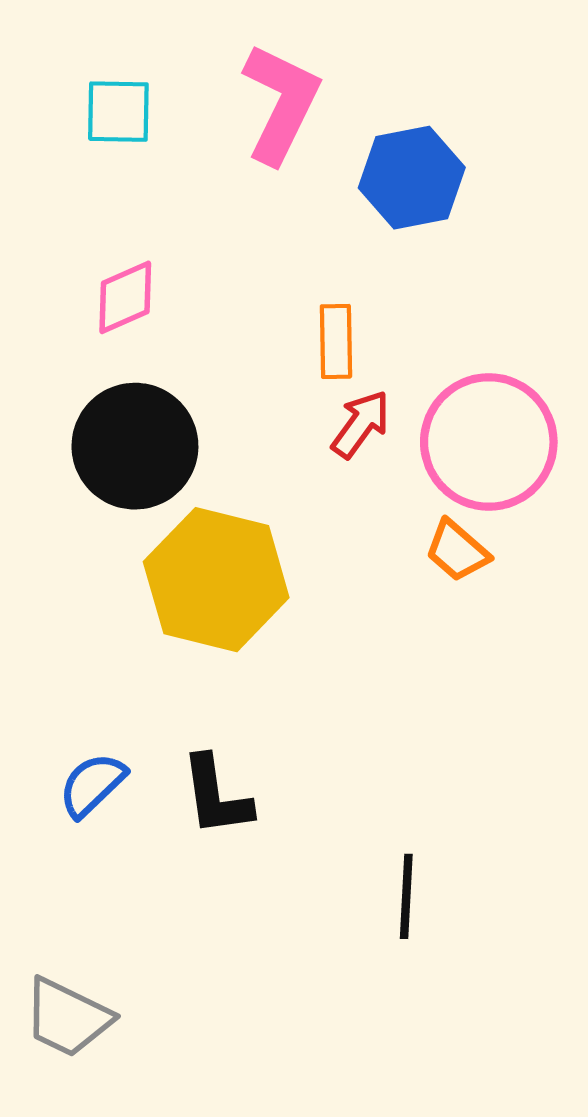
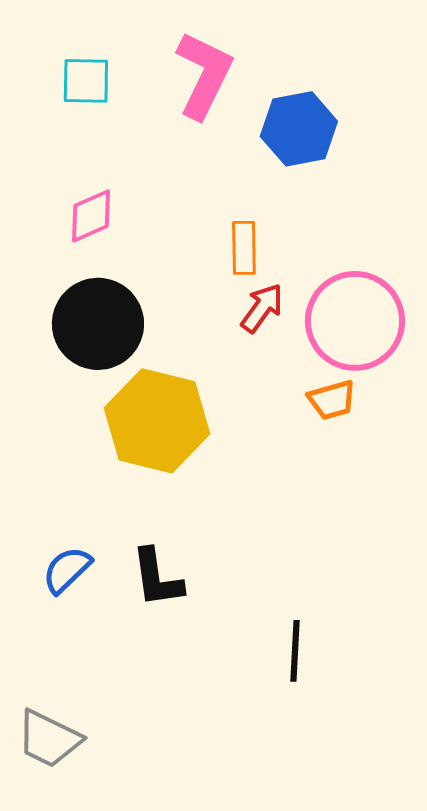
orange trapezoid: (457, 551) -> (332, 400), turned -57

